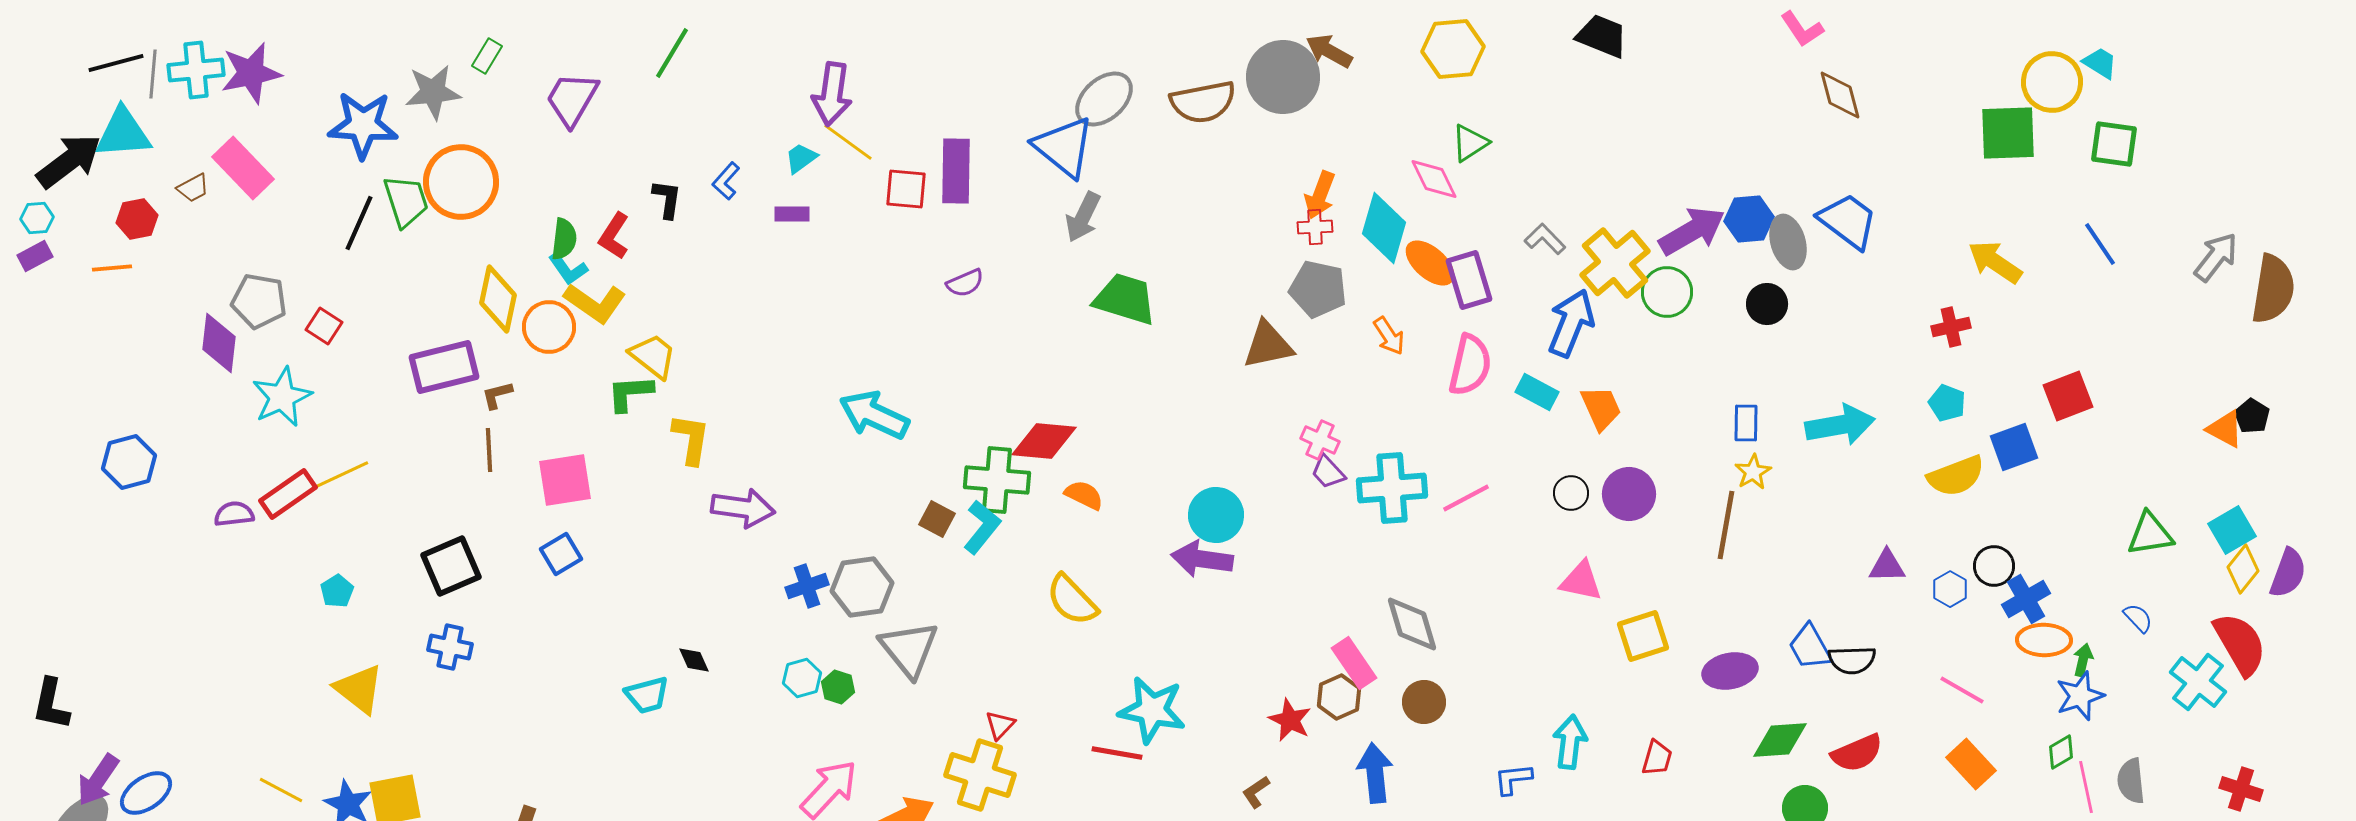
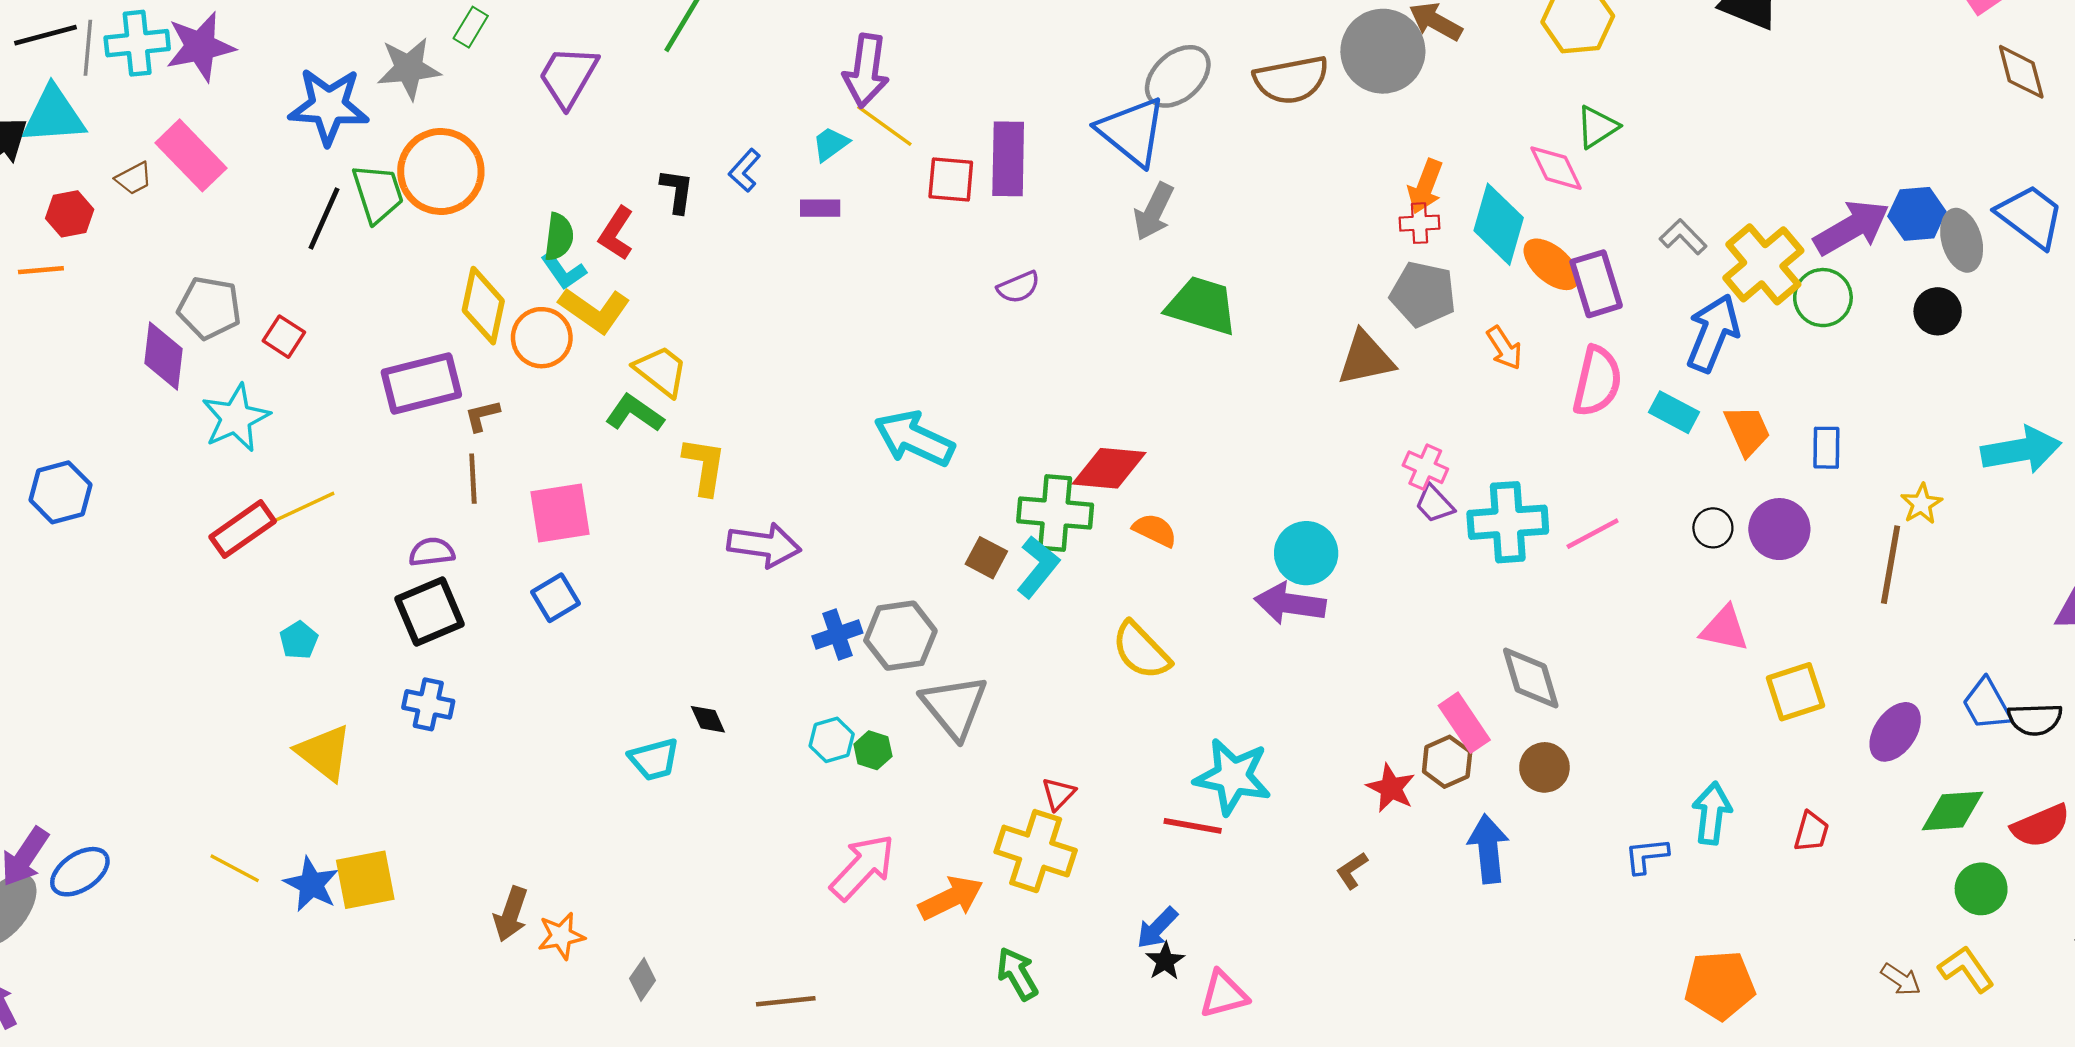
green L-shape: (630, 393) -> (635, 413), turned 39
blue rectangle: (1746, 423) -> (1826, 448), moved
purple semicircle: (234, 514) -> (432, 552), moved
purple ellipse: (1730, 671) -> (1895, 732), turned -44

